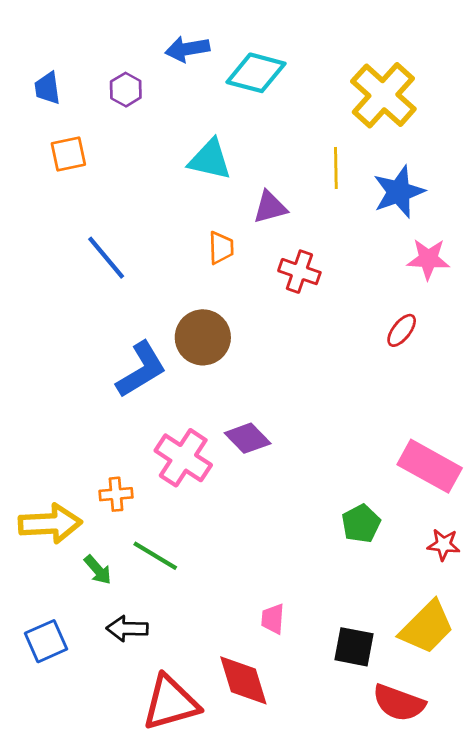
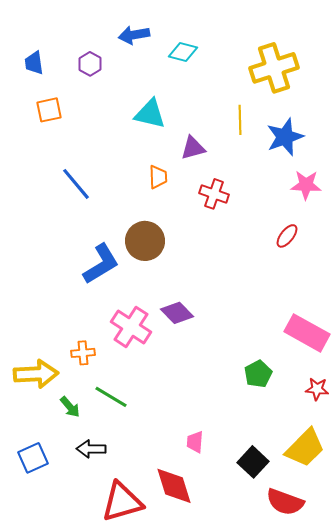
cyan diamond: (256, 73) -> (183, 52), size x0.7
yellow cross: (383, 95) -> (274, 68), turned 30
black square: (354, 647) -> (253, 462), turned 32

